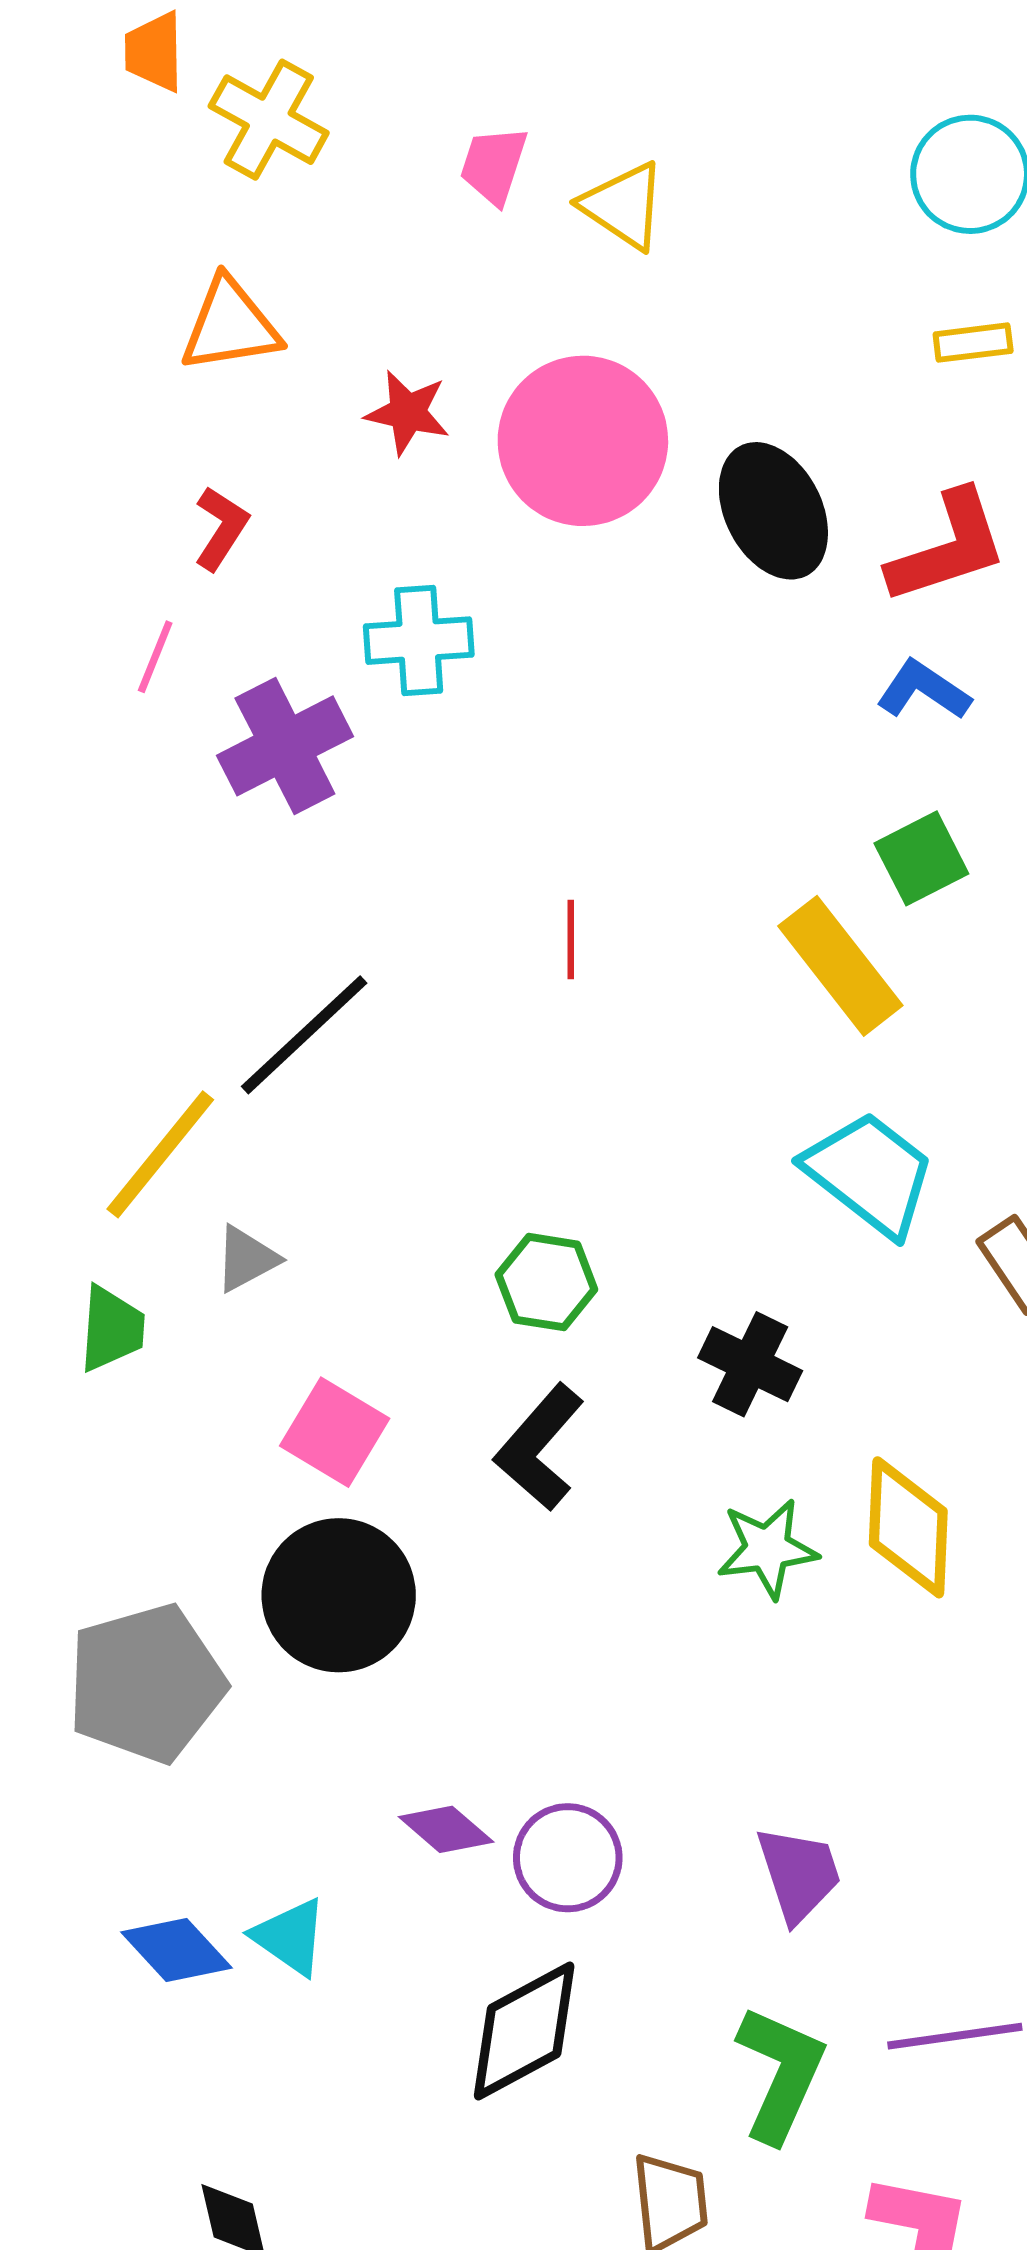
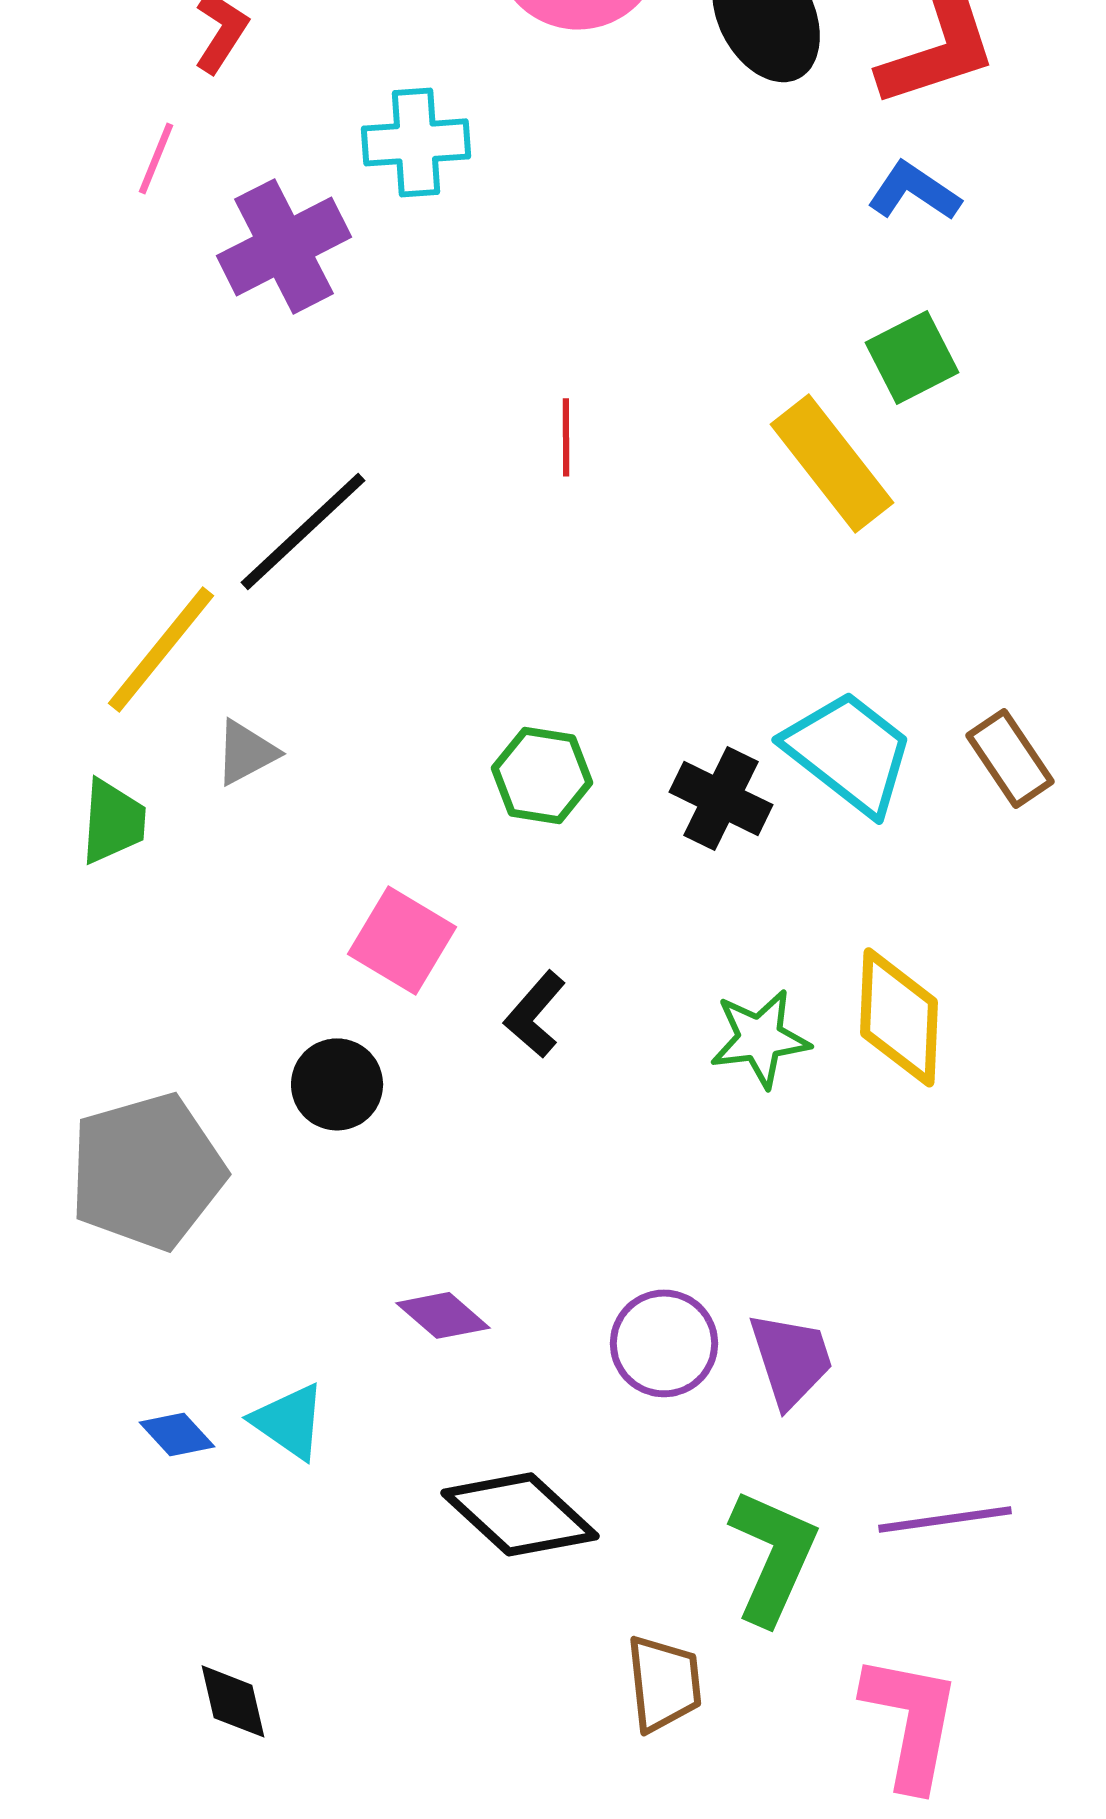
cyan trapezoid: (870, 1174) -> (849, 752), moved
black cross: (750, 1364) -> (721, 798), moved
pink square: (335, 1432) -> (402, 940), moved
black L-shape: (539, 1447) -> (535, 1014), moved, size x0.7
black circle: (339, 1595) -> (337, 1084), size x0.6
purple circle: (568, 1858) -> (664, 1343), moved
blue diamond: (176, 1950) -> (177, 1434), size x0.7
black diamond: (524, 2031) -> (520, 1514), turned 71

